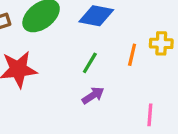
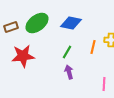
purple arrow: (93, 95) -> (69, 72), turned -72

